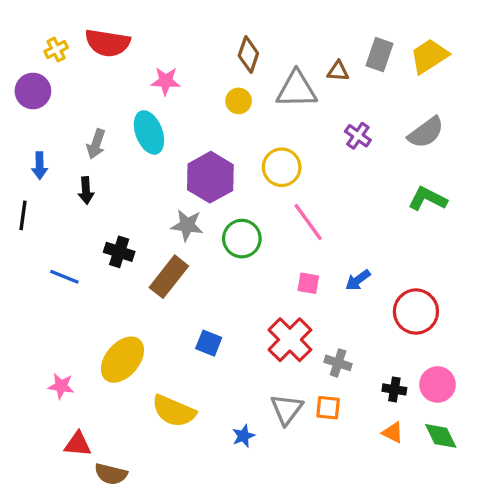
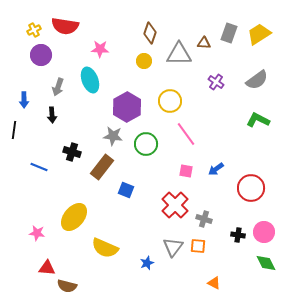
purple circle: (33, 91) -> (41, 55), moved
blue square: (209, 343) -> (126, 190), moved
orange triangle: (393, 433) -> (214, 283), moved

